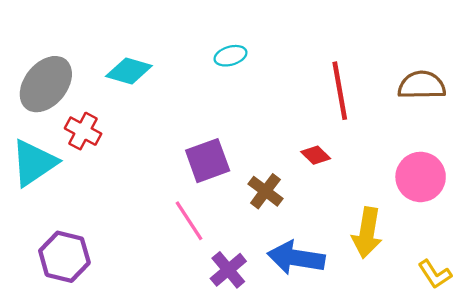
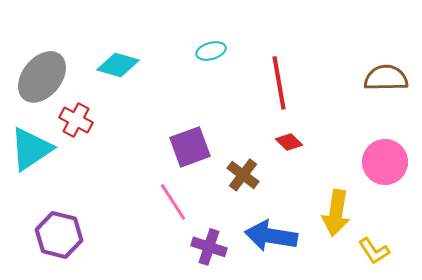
red line: (340, 91) -> (279, 83), moved
purple cross: (228, 270) -> (209, 247), turned -32
yellow L-shape: (435, 274) -> (374, 251), moved

